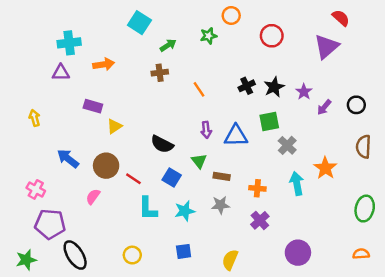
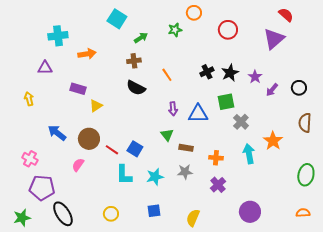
purple triangle: (61, 73) -> (45, 68), moved
black semicircle: (162, 144) -> (136, 88), moved
blue square: (172, 178) -> (135, 149), moved

